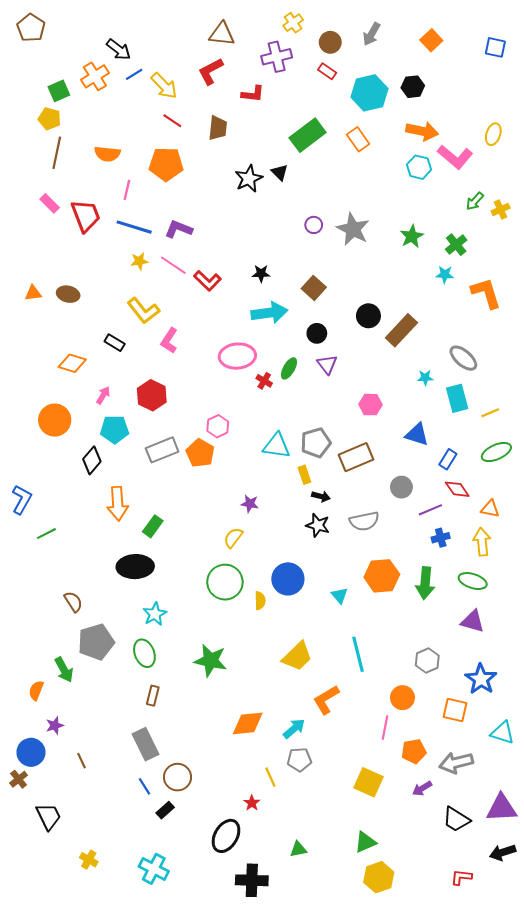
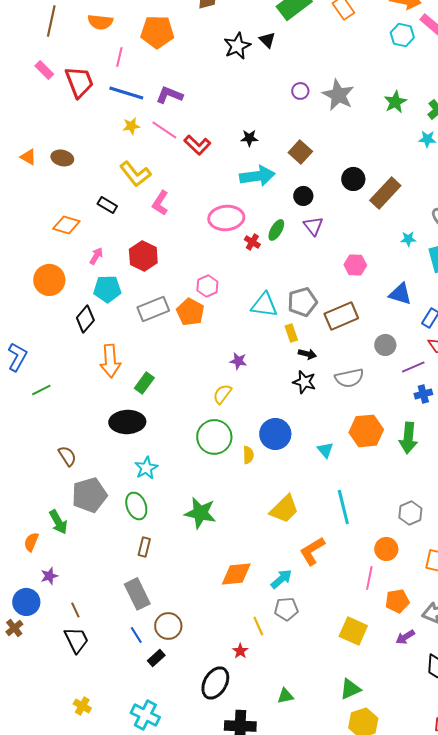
orange triangle: (33, 293) -> (28, 157), turned 36
black trapezoid: (48, 816) -> (76, 640), moved

